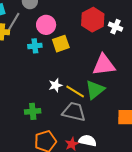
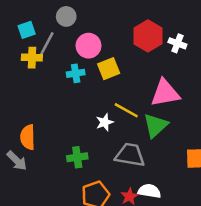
yellow line: (75, 92) -> (126, 110), moved

